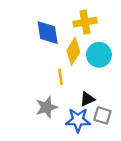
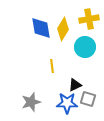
yellow cross: (85, 22) -> (89, 19), moved
yellow diamond: (73, 51) -> (63, 29), moved
gray star: (47, 107) -> (31, 102), moved

